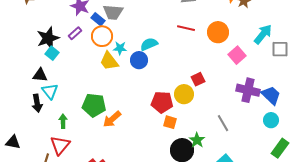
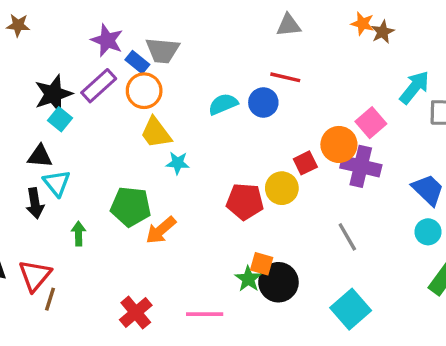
orange circle: (218, 32) -> (339, 144), moved
purple rectangle: (75, 33) -> (99, 86), size x1.5
cyan star: (120, 48) -> (178, 163), moved
blue circle: (139, 60) -> (263, 102), moved
purple cross: (248, 90) -> (361, 166), moved
orange square: (170, 122) -> (262, 264), moved
green star: (197, 140) -> (248, 279), moved
red triangle: (60, 145) -> (35, 276), moved

